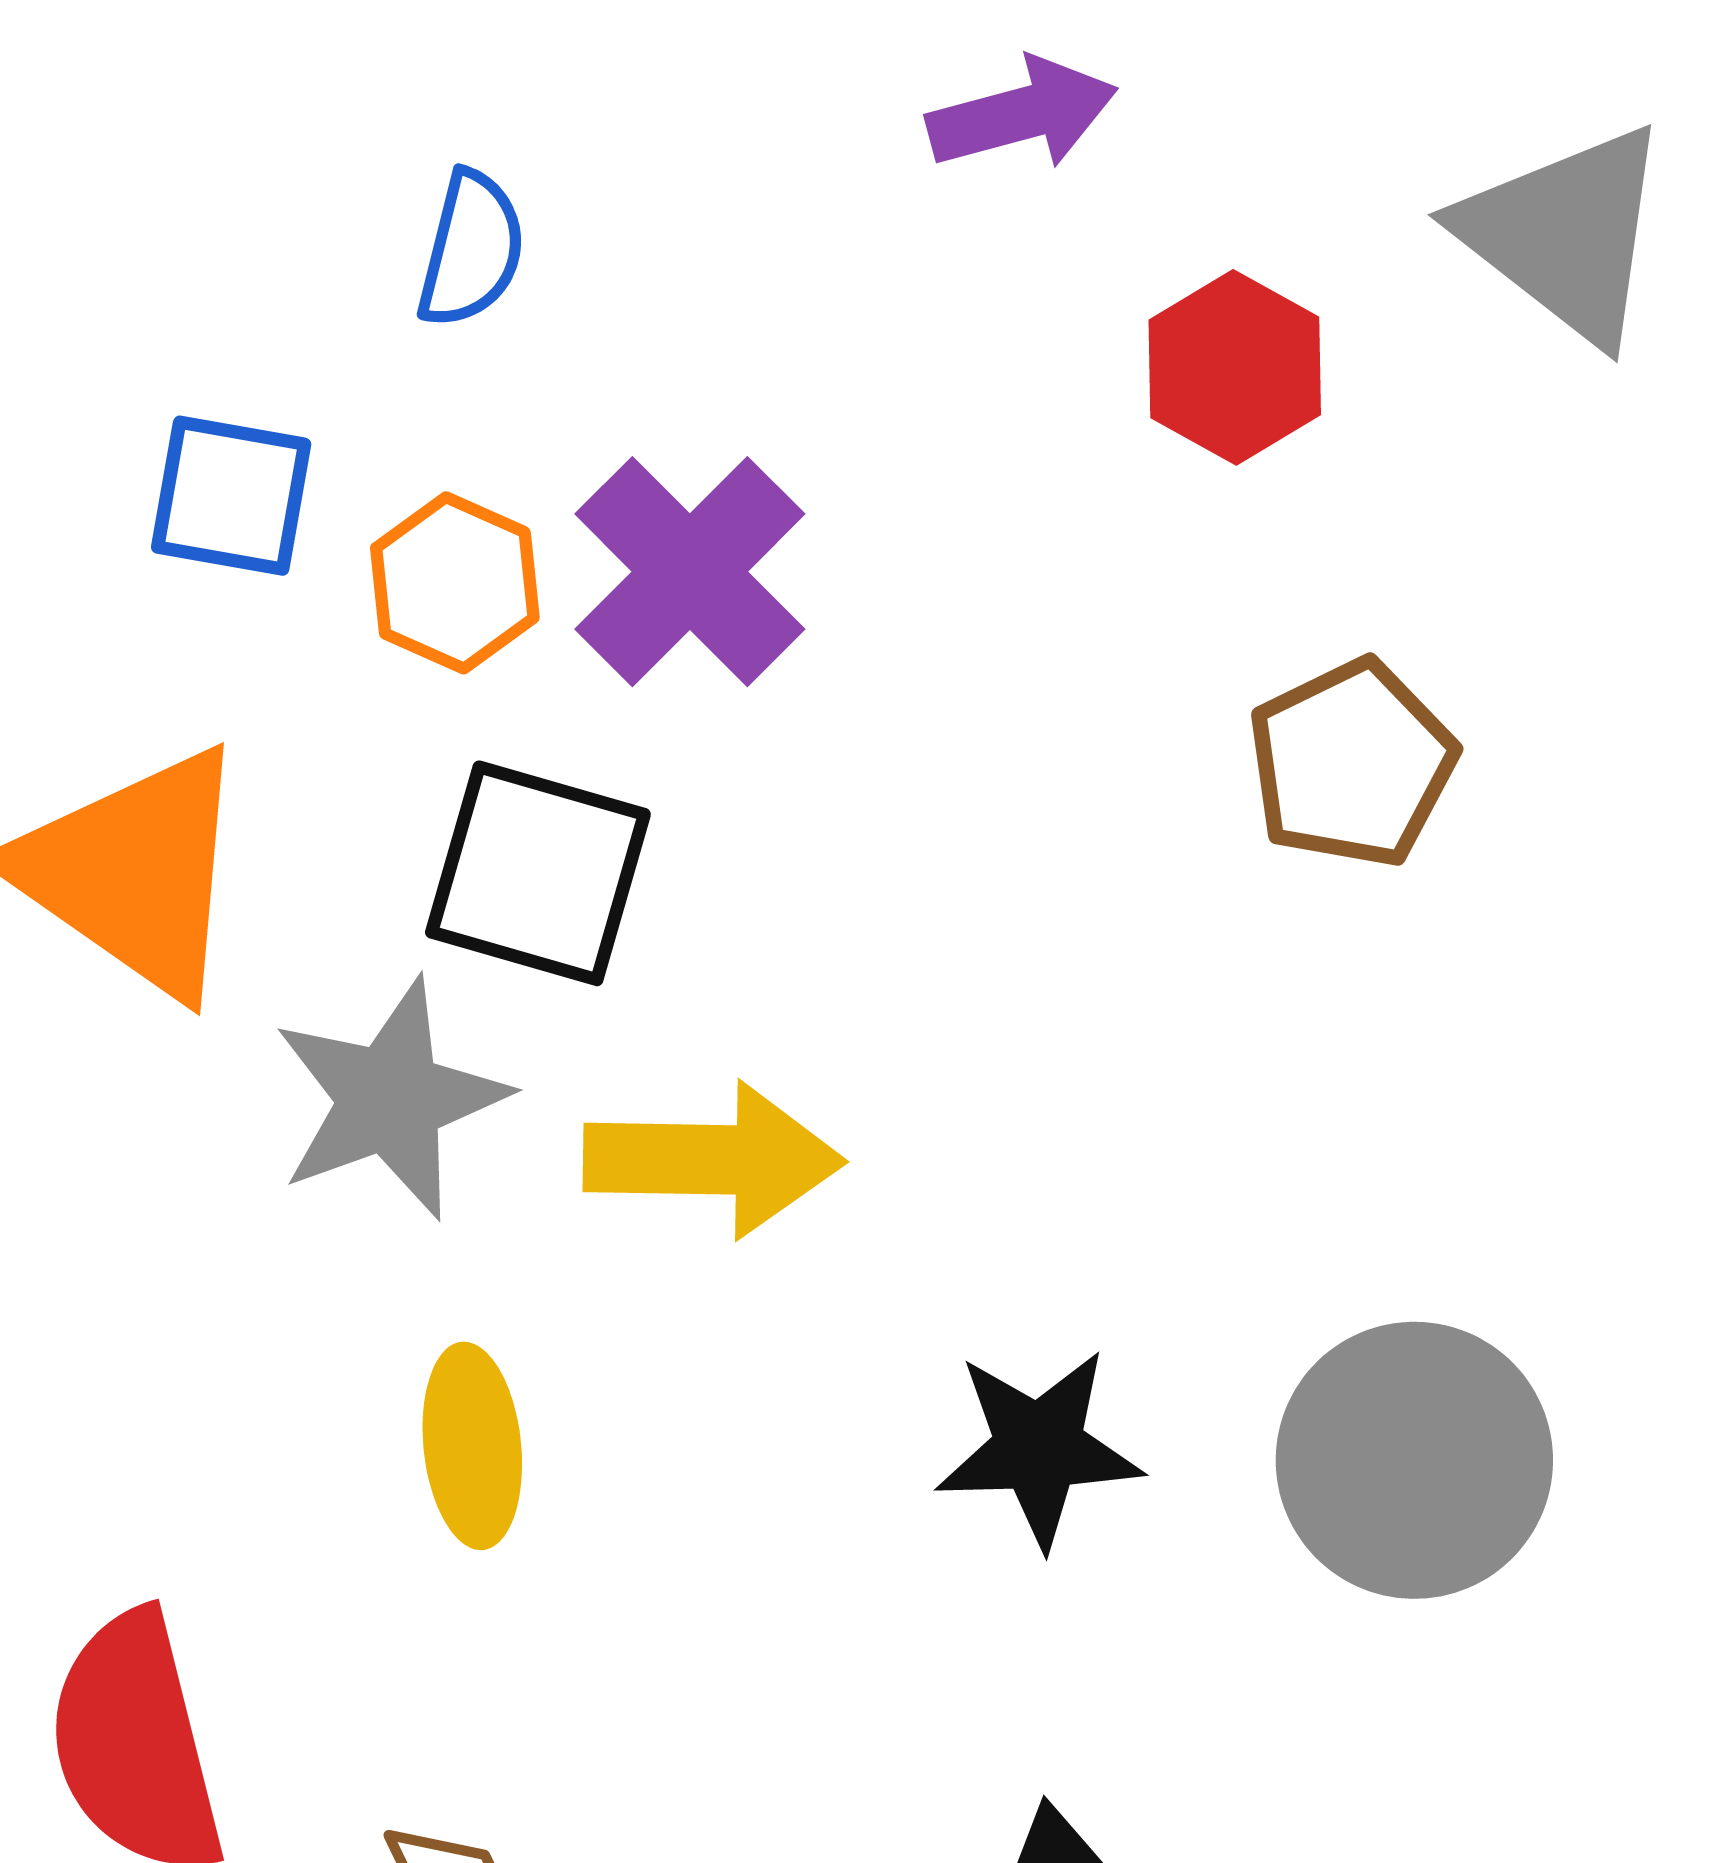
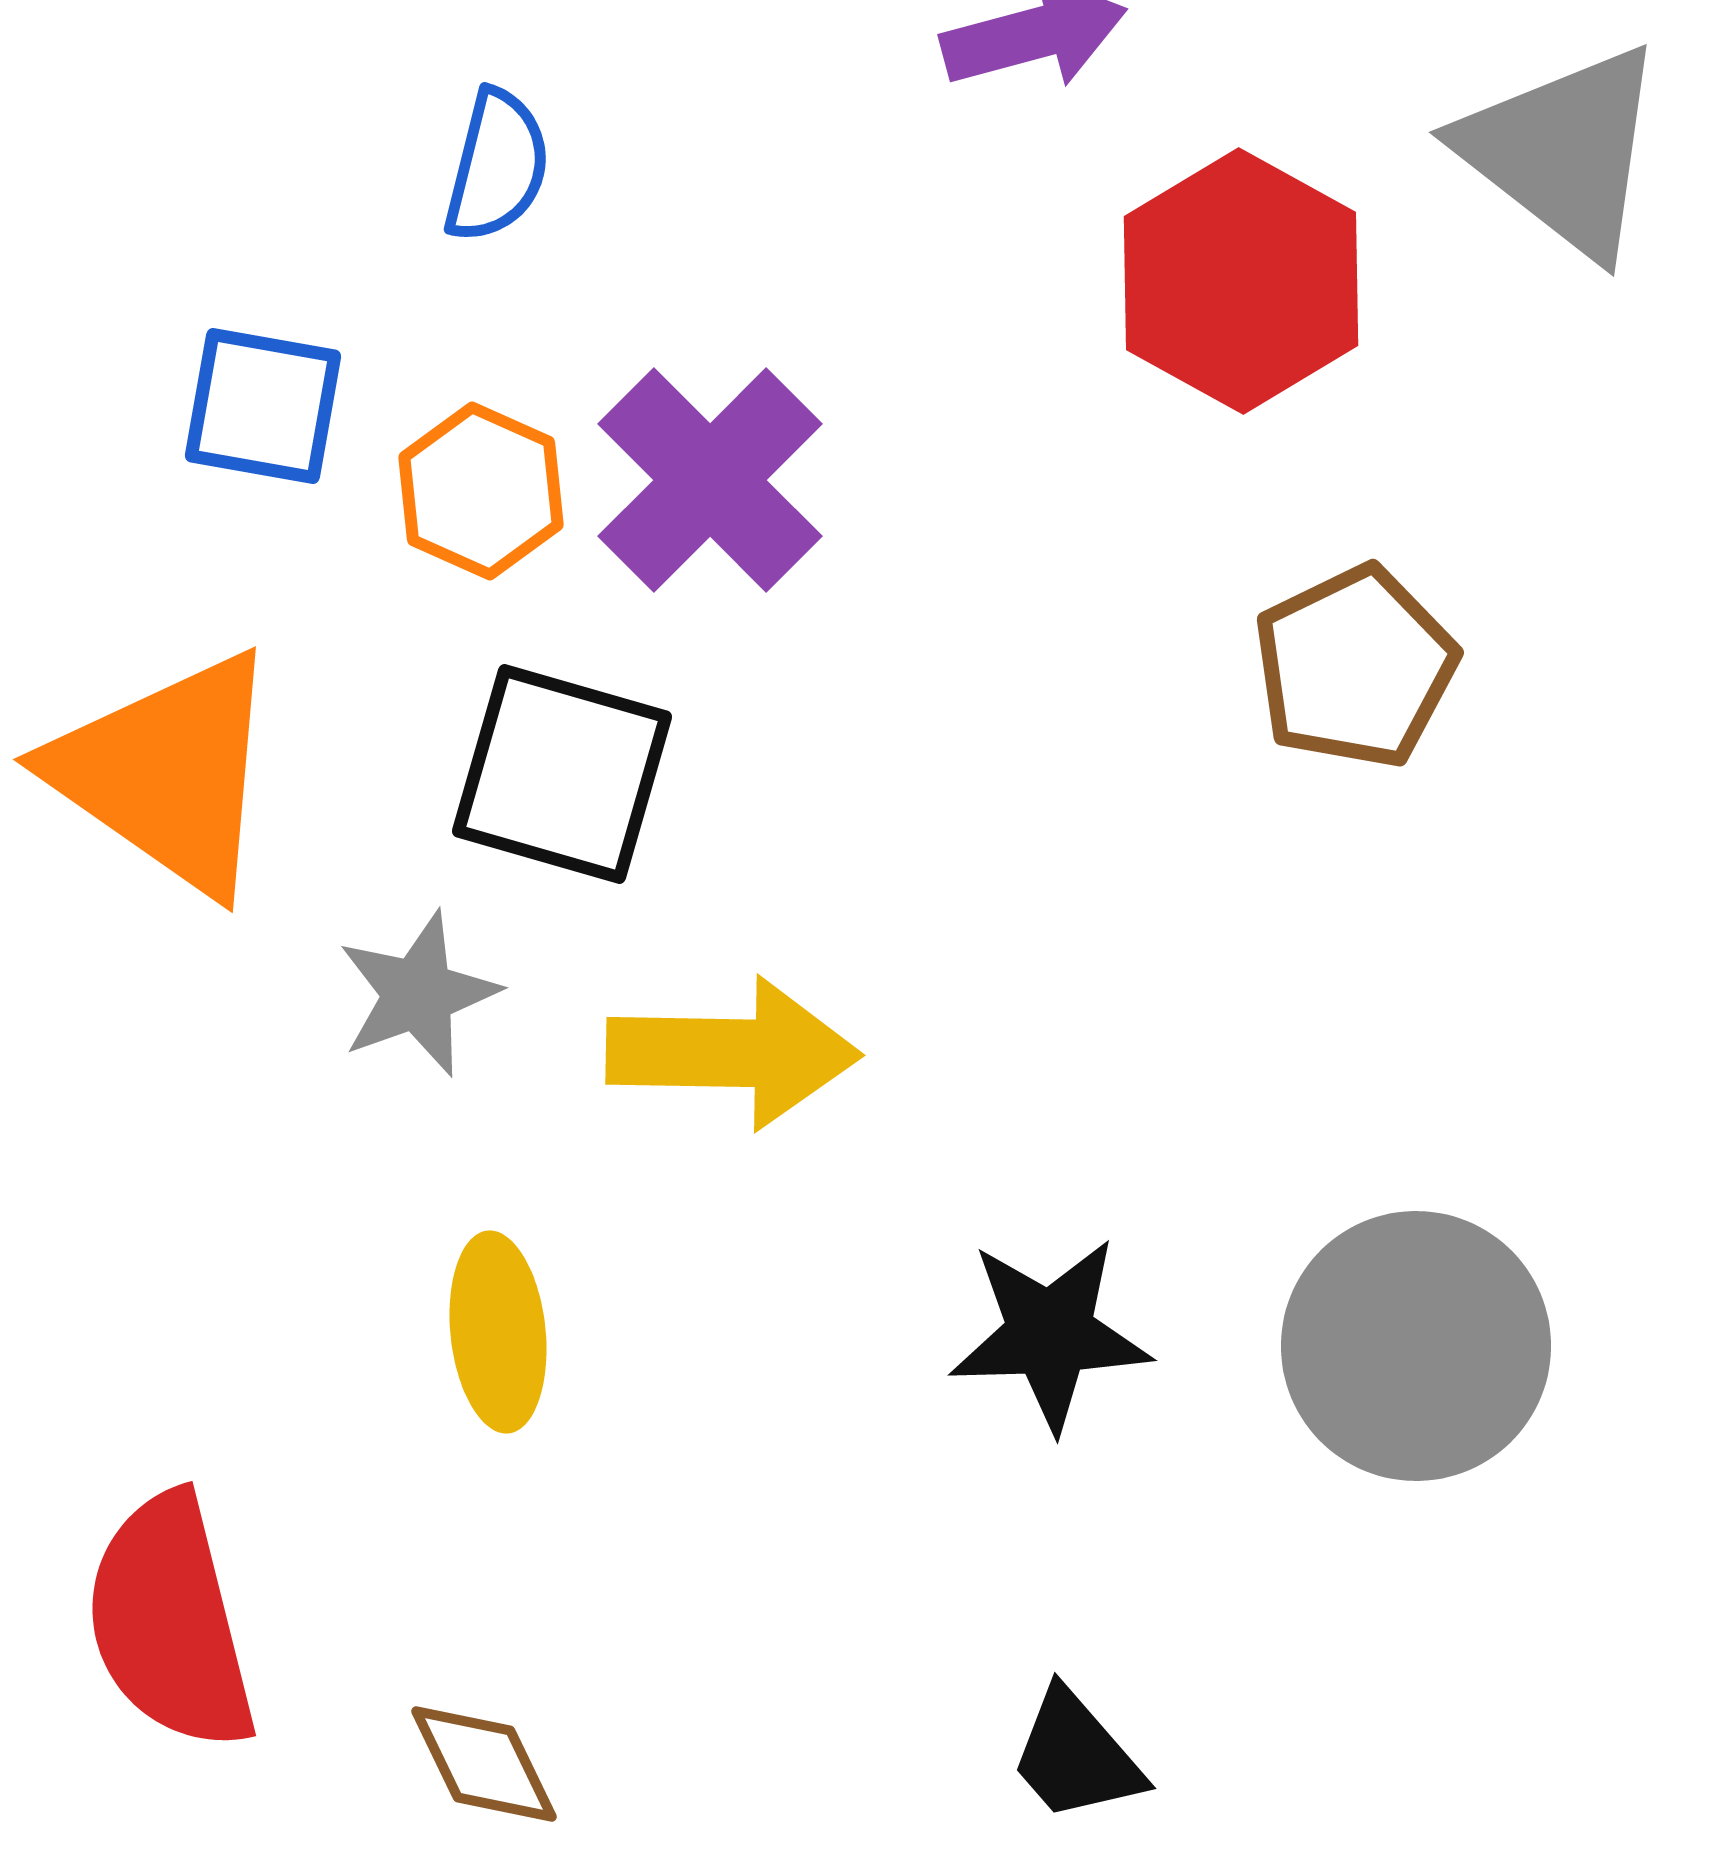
red hexagon: (1235, 367) -> (1241, 281), size x1.4
gray star: (390, 1099) -> (418, 994), size x0.7

